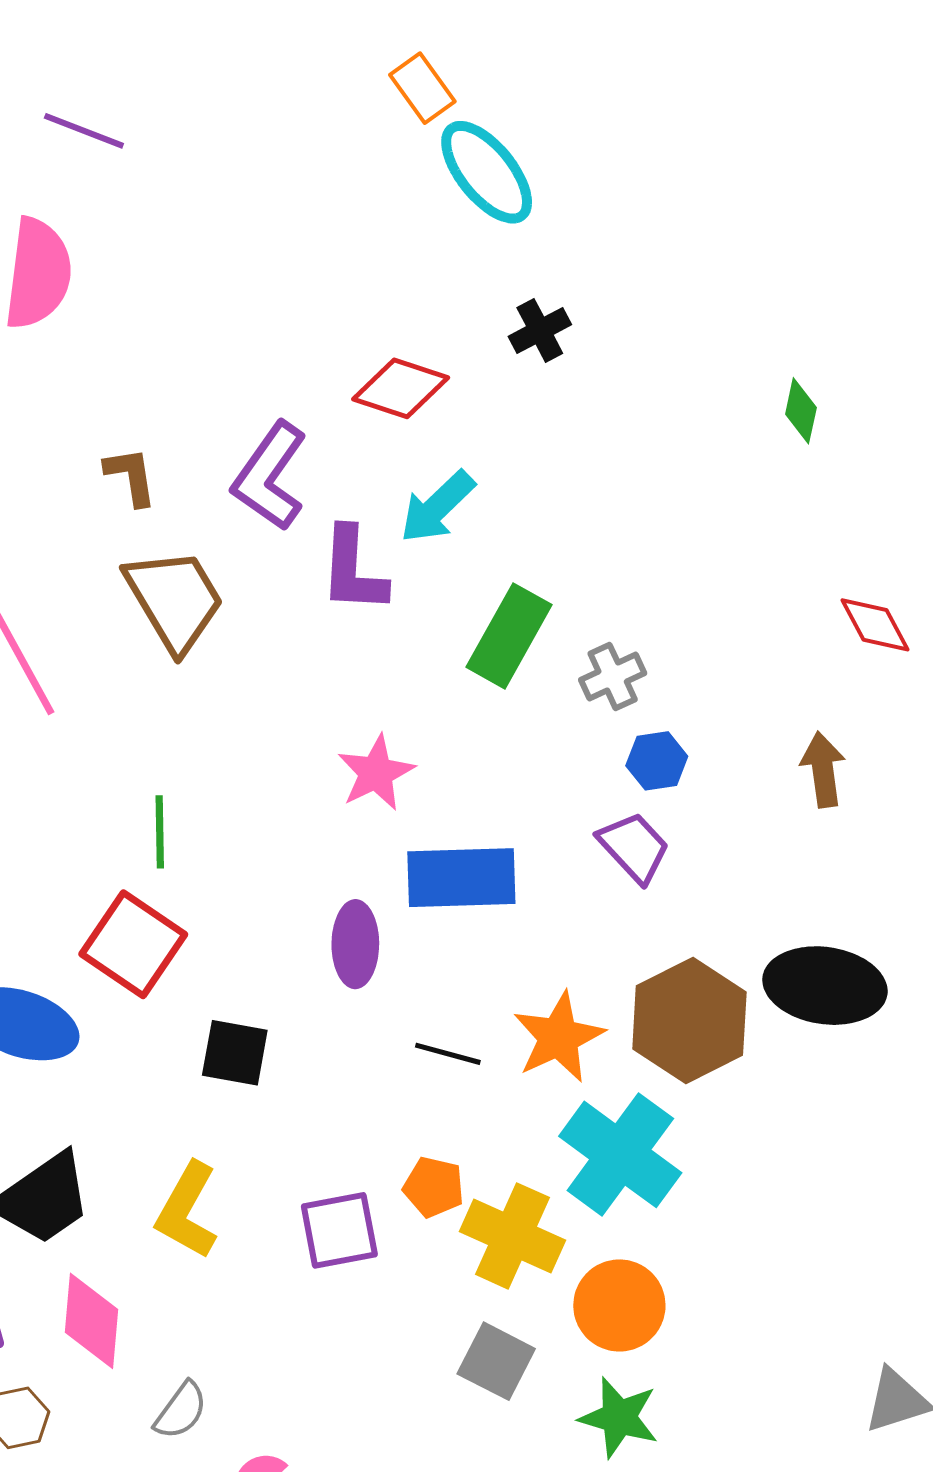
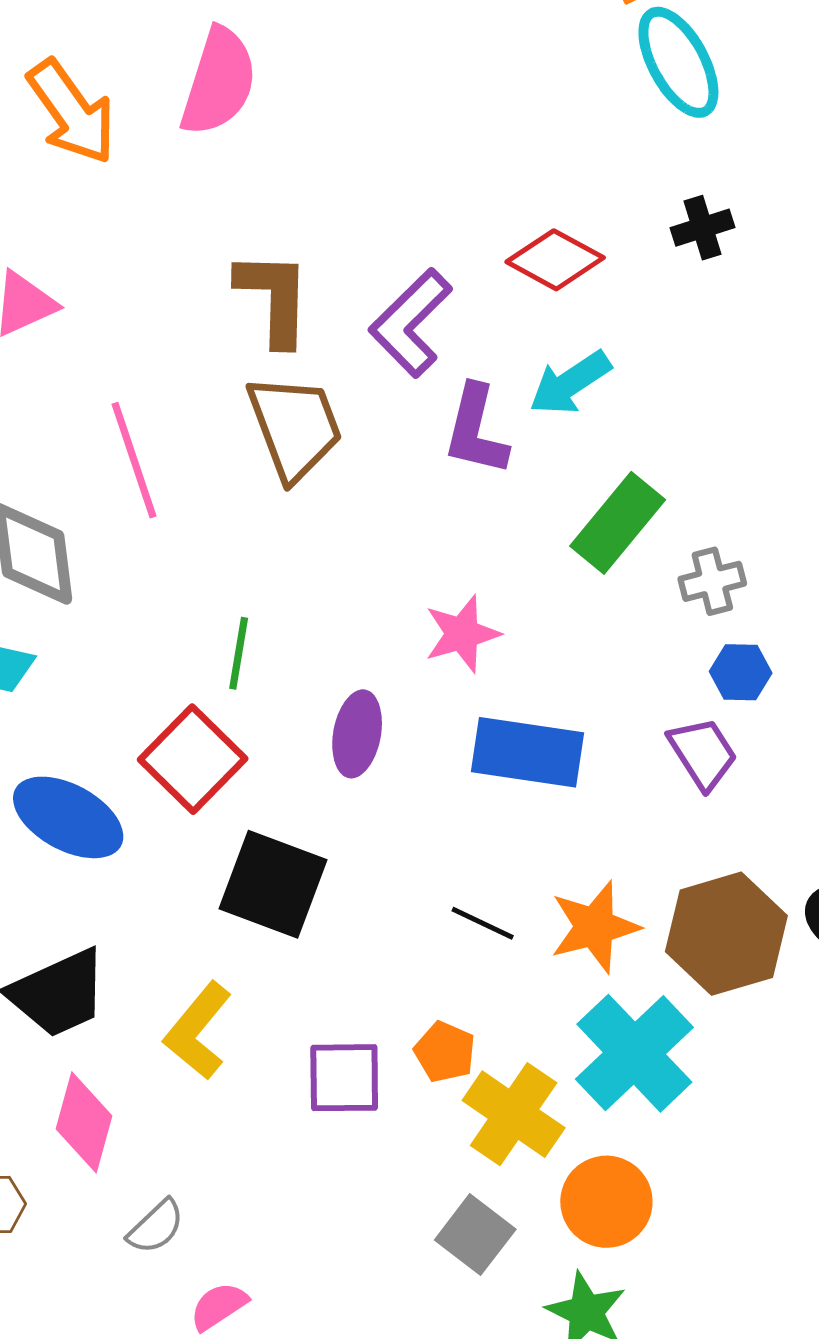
brown L-shape: (131, 476) -> (274, 298), size x1.6
purple ellipse: (355, 944) -> (357, 734), moved
black square: (235, 1053) -> (273, 884), size x1.5

